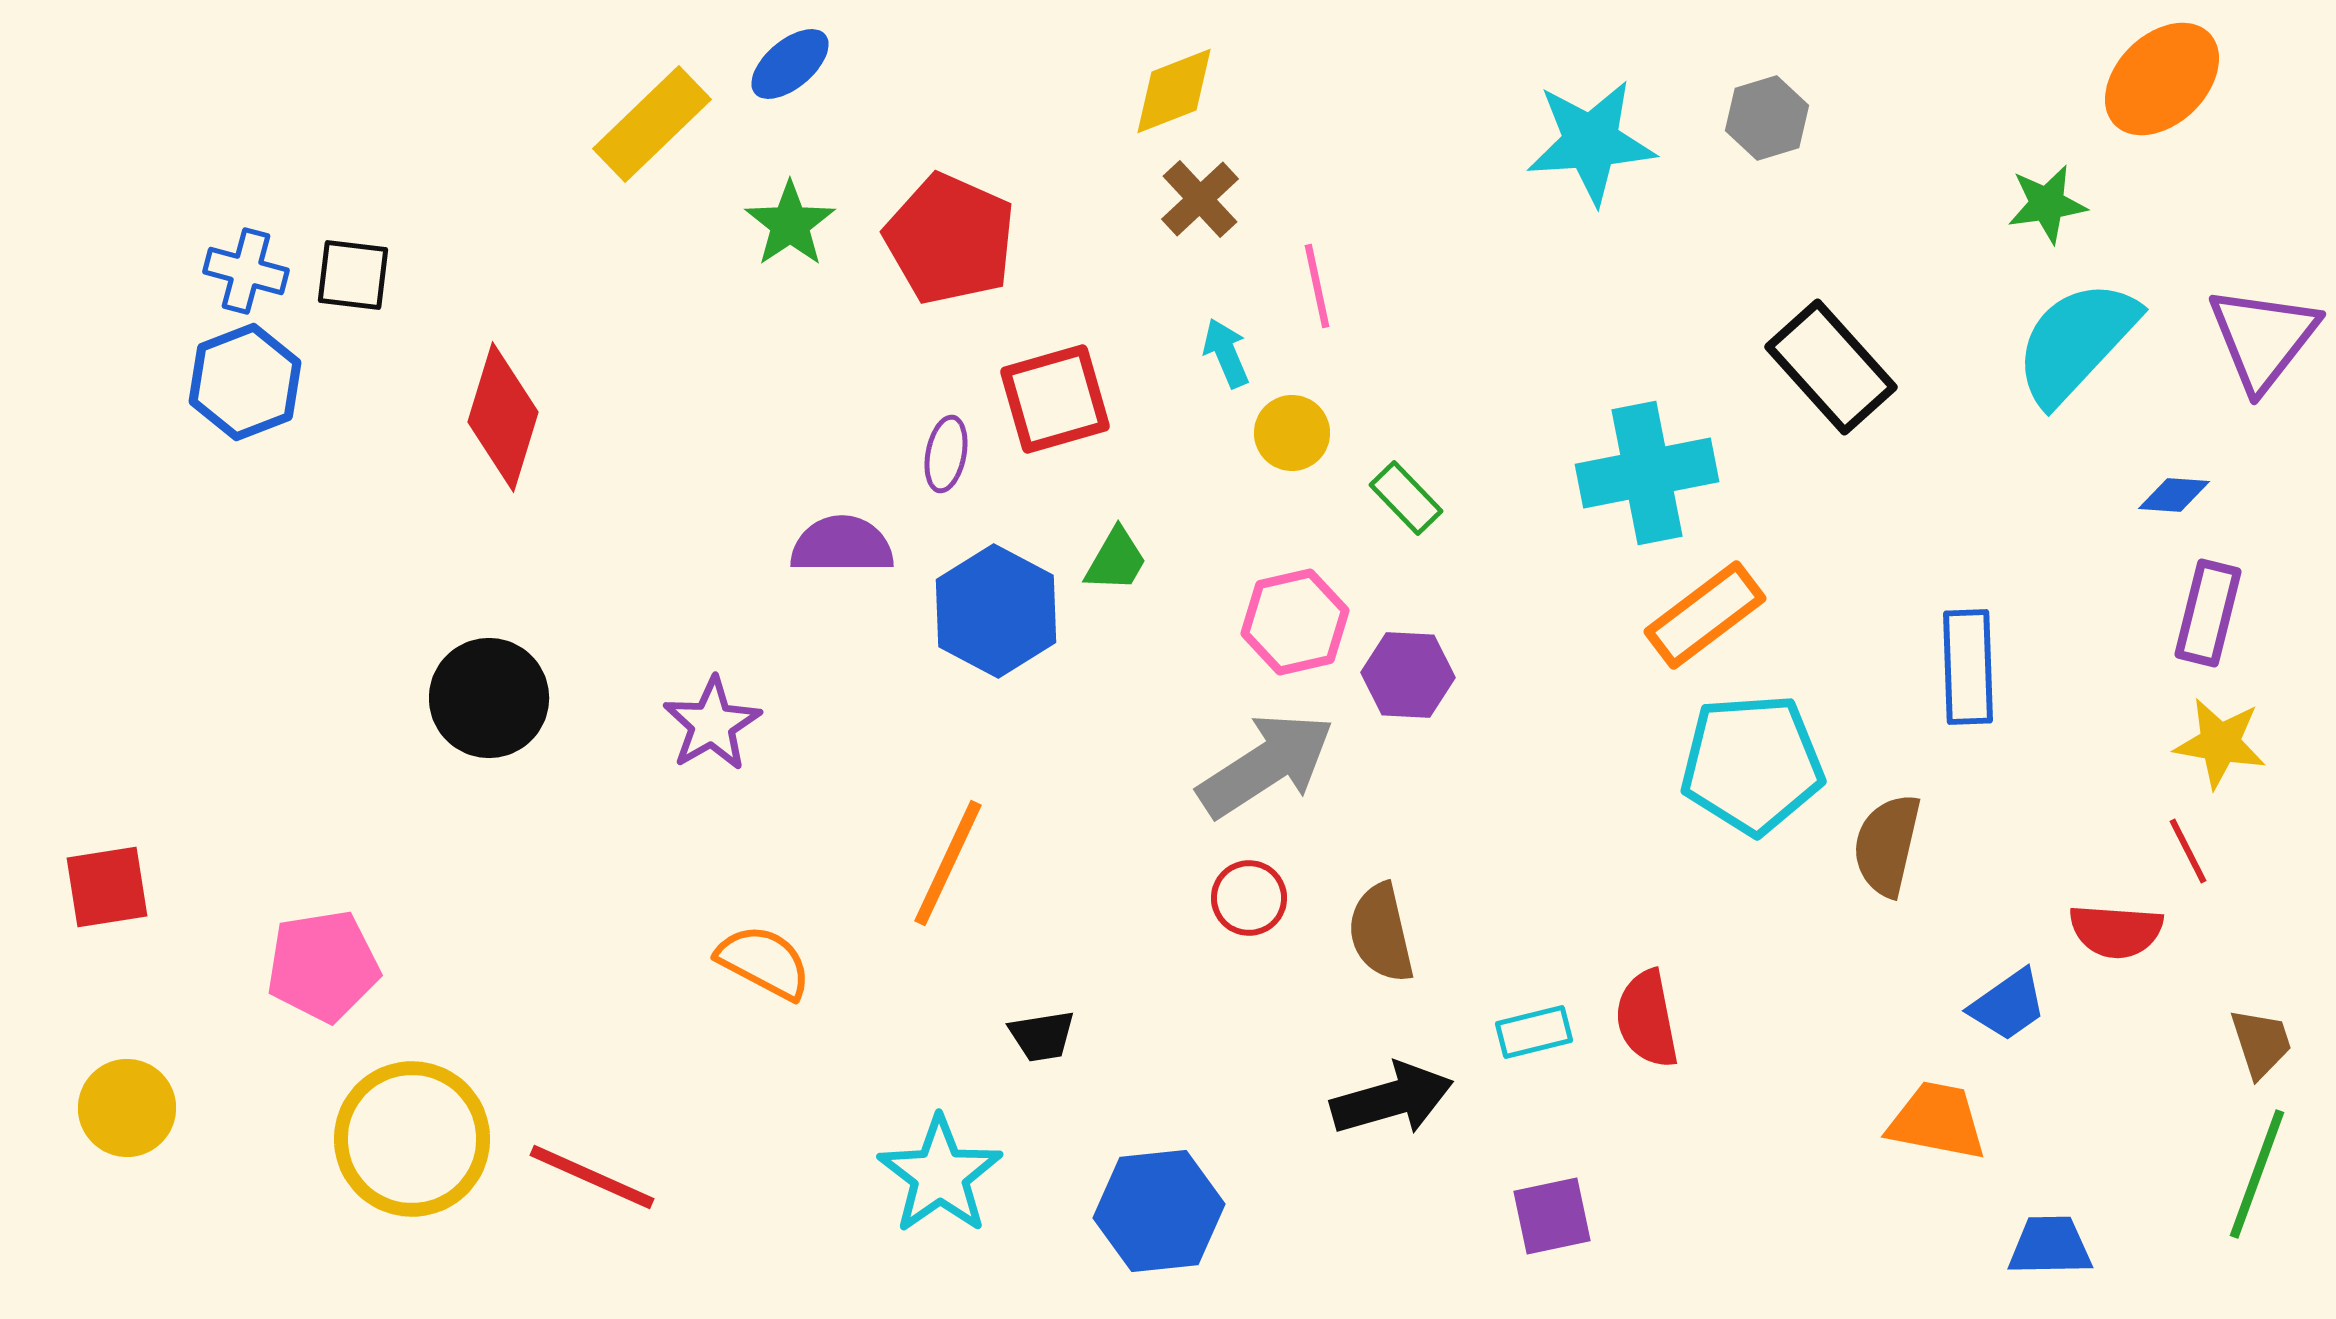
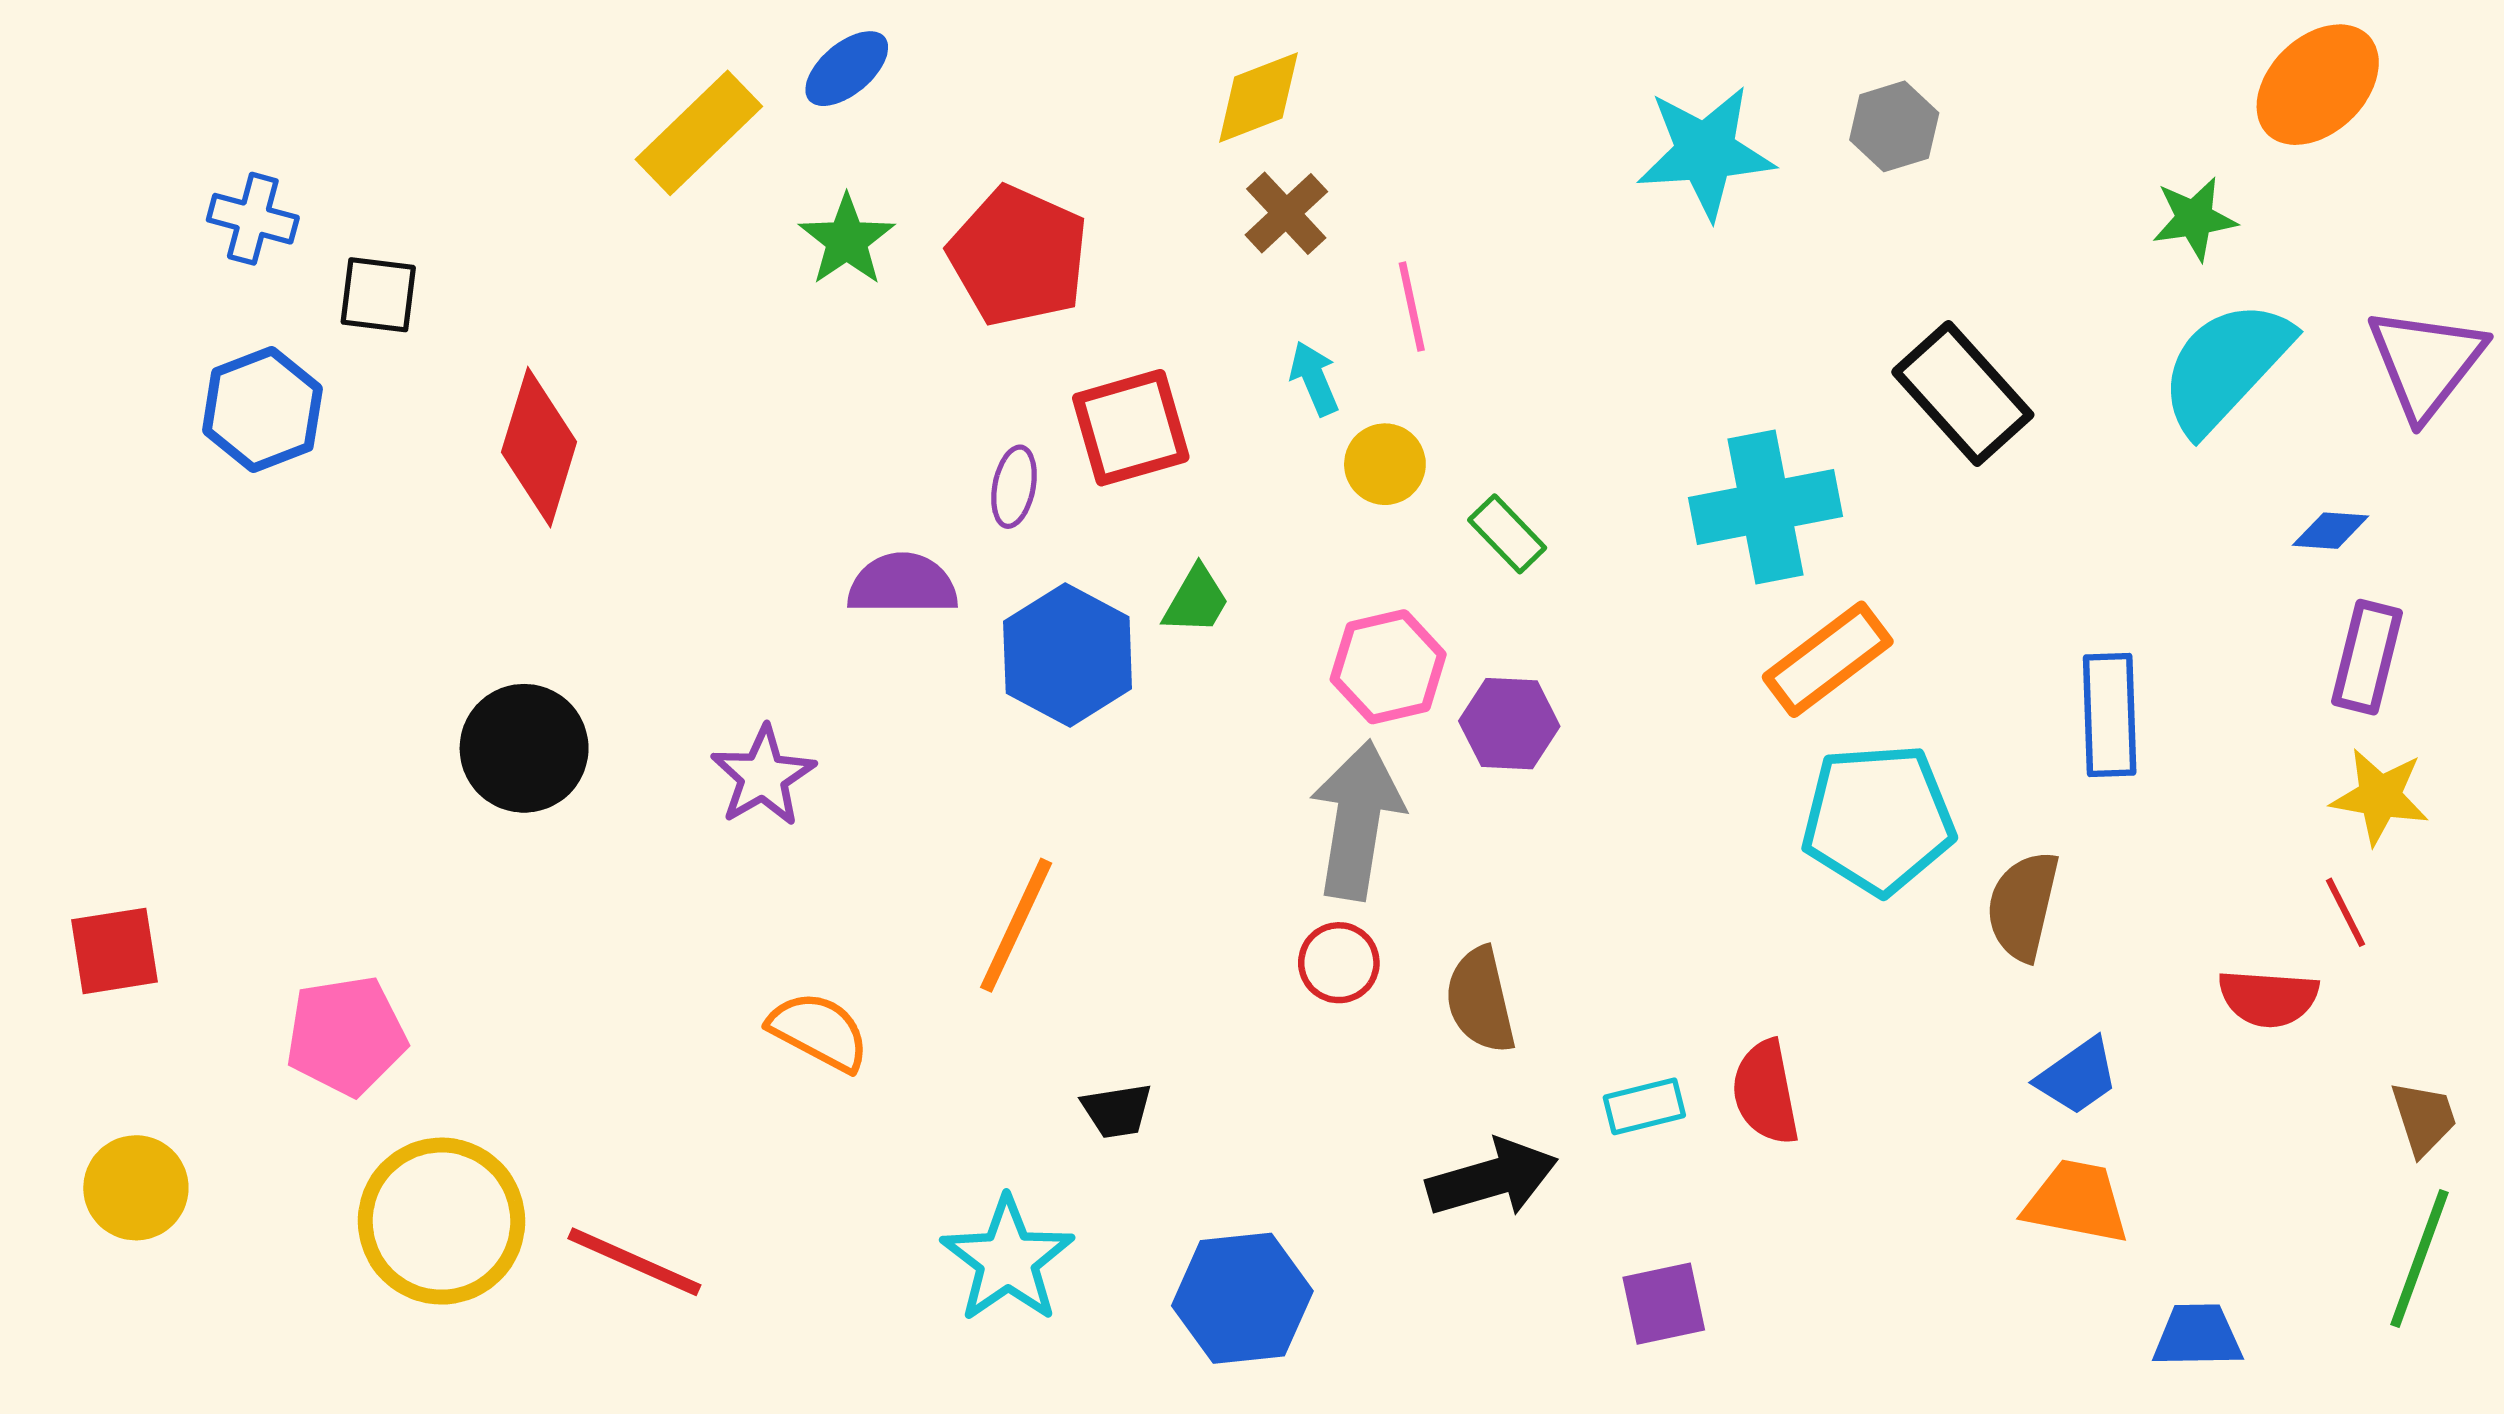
blue cross: (246, 271) -> (253, 219), moved
gray arrow: (1266, 765) -> (1357, 820), turned -48
blue trapezoid: (2008, 1005) -> (2078, 1076), moved

